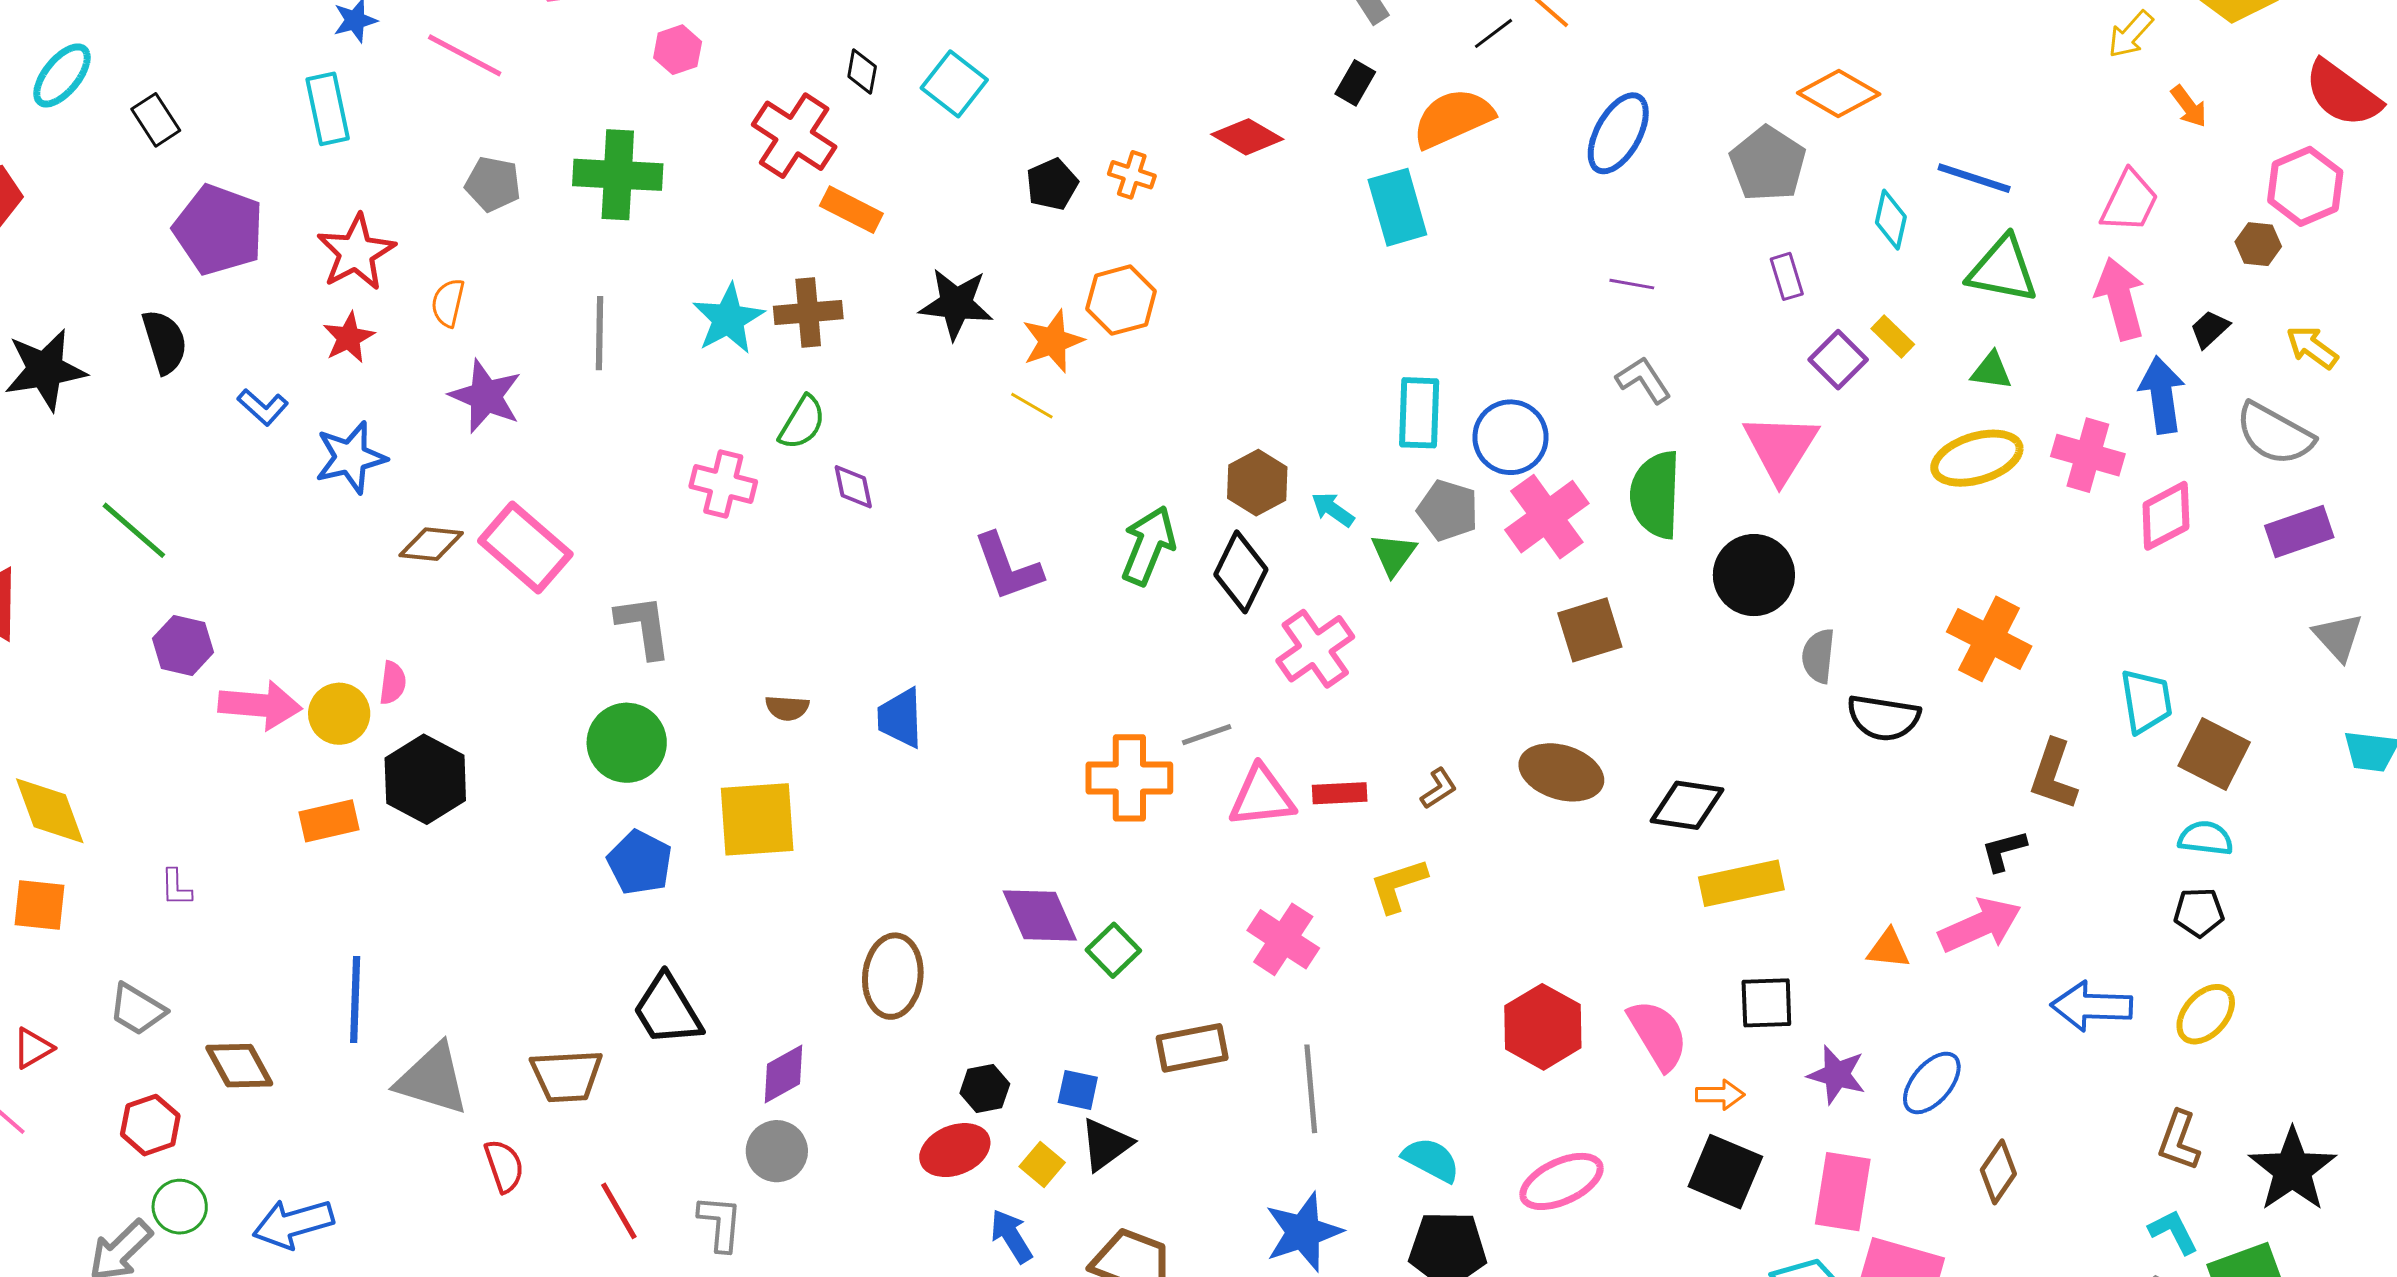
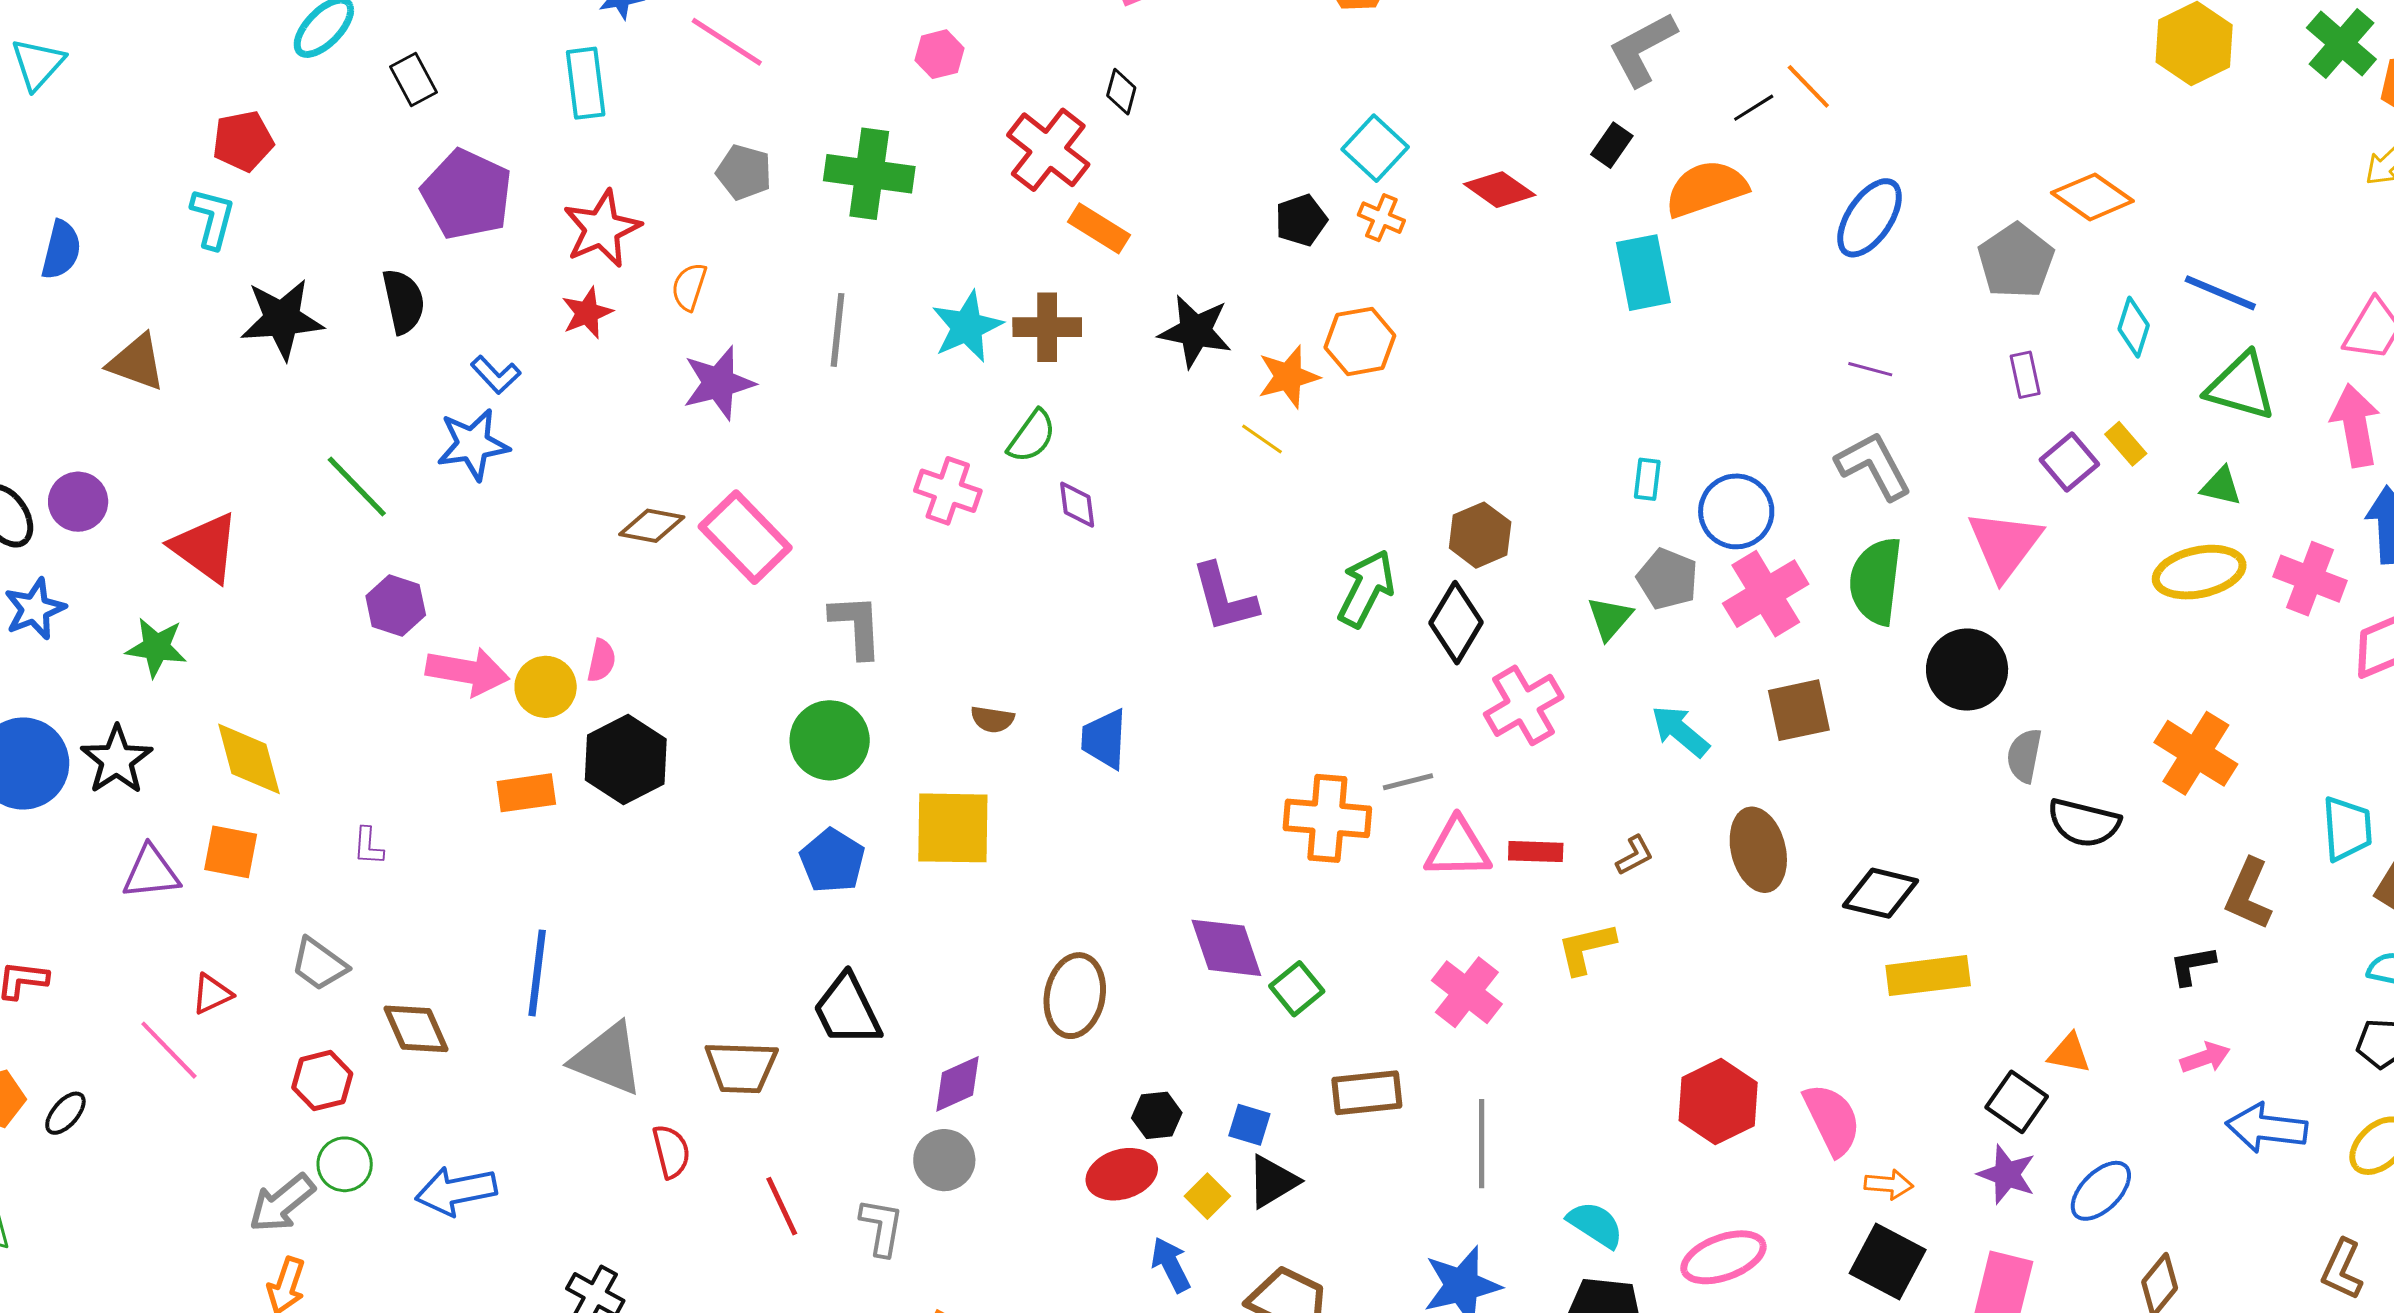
cyan square: (954, 84) -> (1375, 148), moved
gray L-shape: (1644, 380) -> (1874, 466), size x1.4
purple star: (486, 396) -> (719, 383), turned 30
cyan rectangle: (1419, 413) -> (1647, 479), size x0.6
blue star: (351, 457) -> (473, 444), moved
cyan arrow: (1333, 509) -> (1680, 731), moved, size x1.4
brown ellipse: (1561, 772) -> (1758, 850), turned 54
pink arrow: (1980, 925) -> (2205, 1058), moved, size x0.6
black square: (1766, 1003) -> (2017, 1102), moved, turned 32

